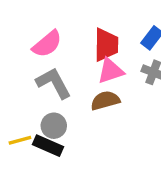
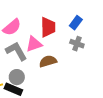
pink triangle: (111, 71) -> (34, 44), moved

